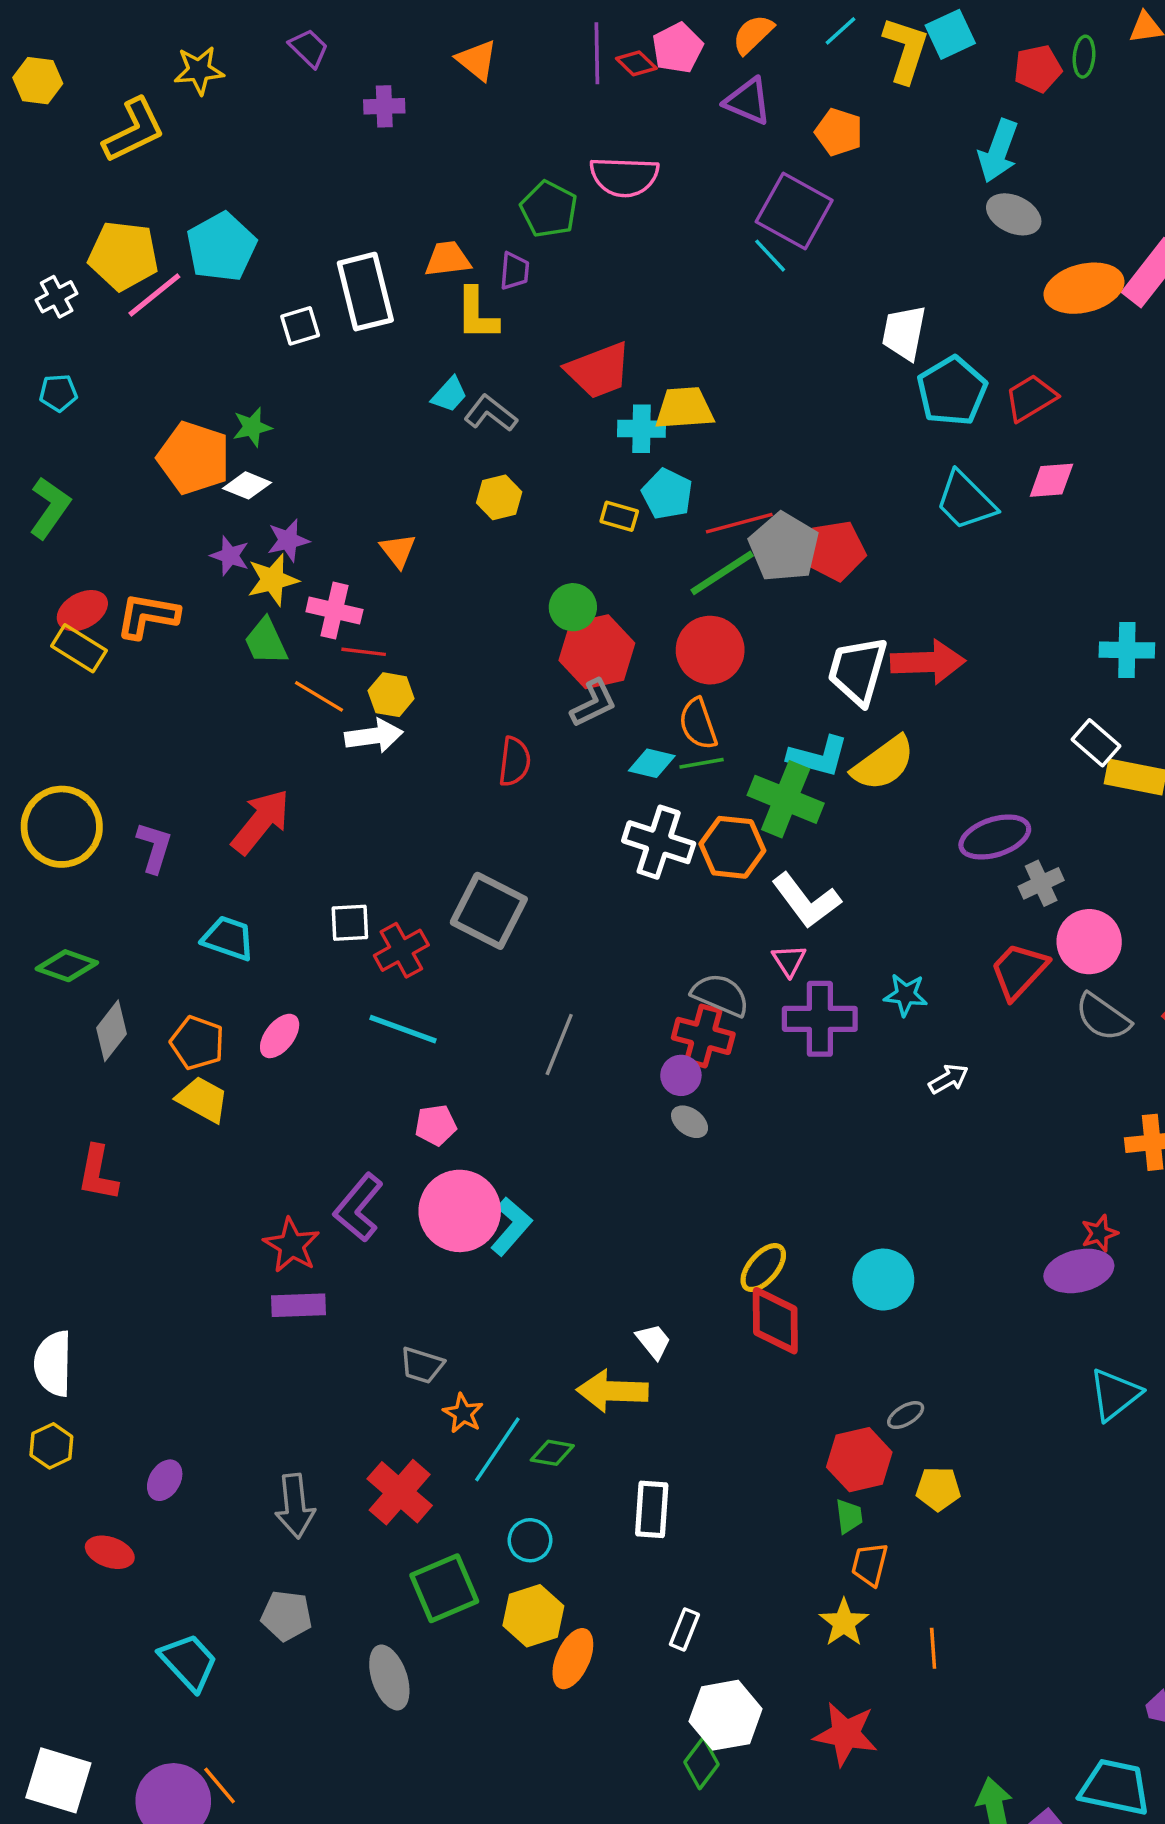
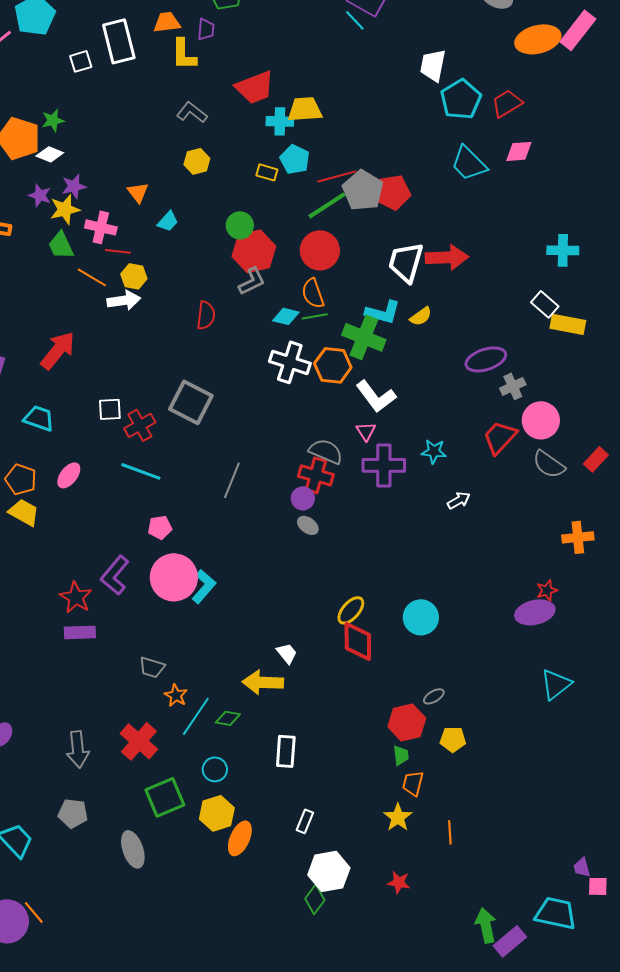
cyan trapezoid: (449, 394) -> (168, 221), moved
yellow semicircle: (883, 763) -> (421, 316), size x0.6
red star: (846, 1734) -> (399, 882), size x0.6

